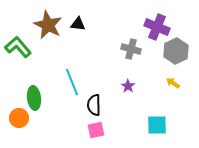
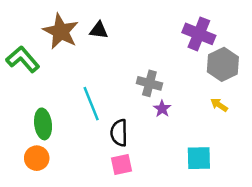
gray cross: (131, 49) -> (149, 83), moved
orange circle: (19, 118) -> (37, 158), moved

